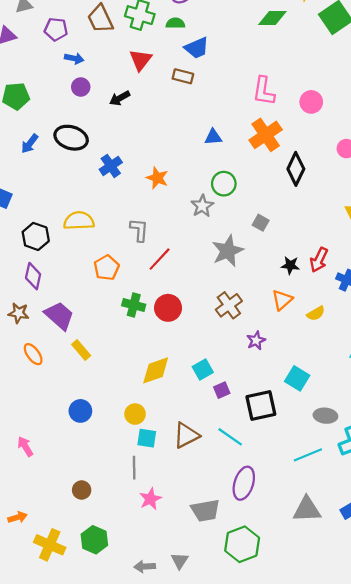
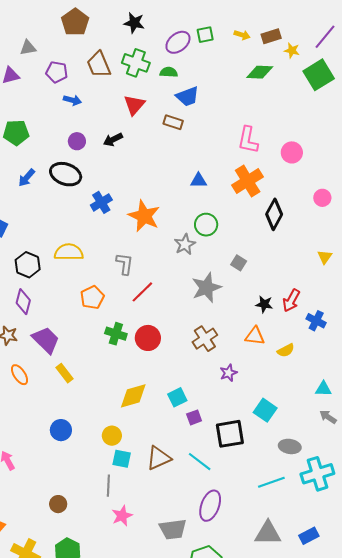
purple circle: (81, 87) -> (77, 141), moved
orange star: (157, 178) -> (144, 216), size x1.5
orange triangle: (282, 300) -> (255, 336), turned 45

